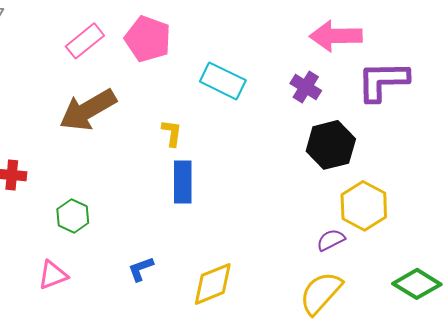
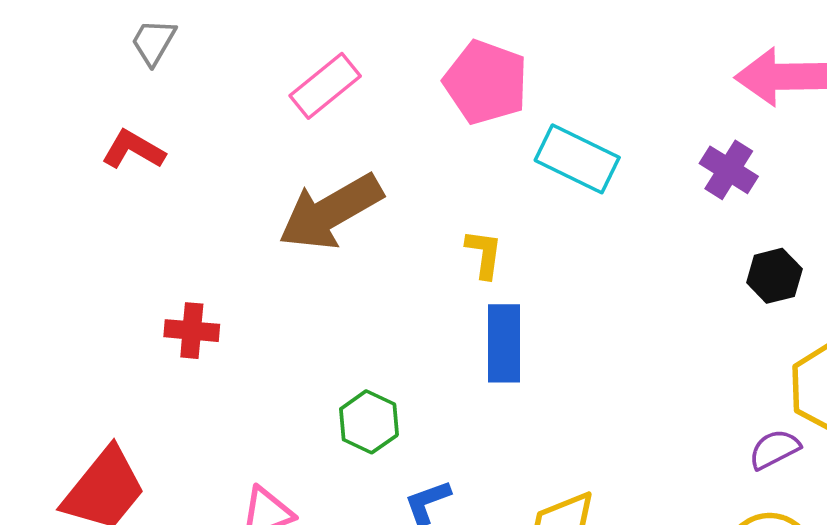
pink pentagon: (148, 39) -> (486, 82), moved
black hexagon: (331, 145) -> (774, 276), size x0.6
green hexagon: (73, 216) -> (369, 422), moved

